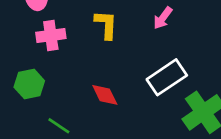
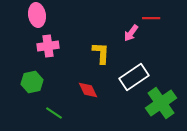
yellow L-shape: (106, 25) -> (101, 53), moved

